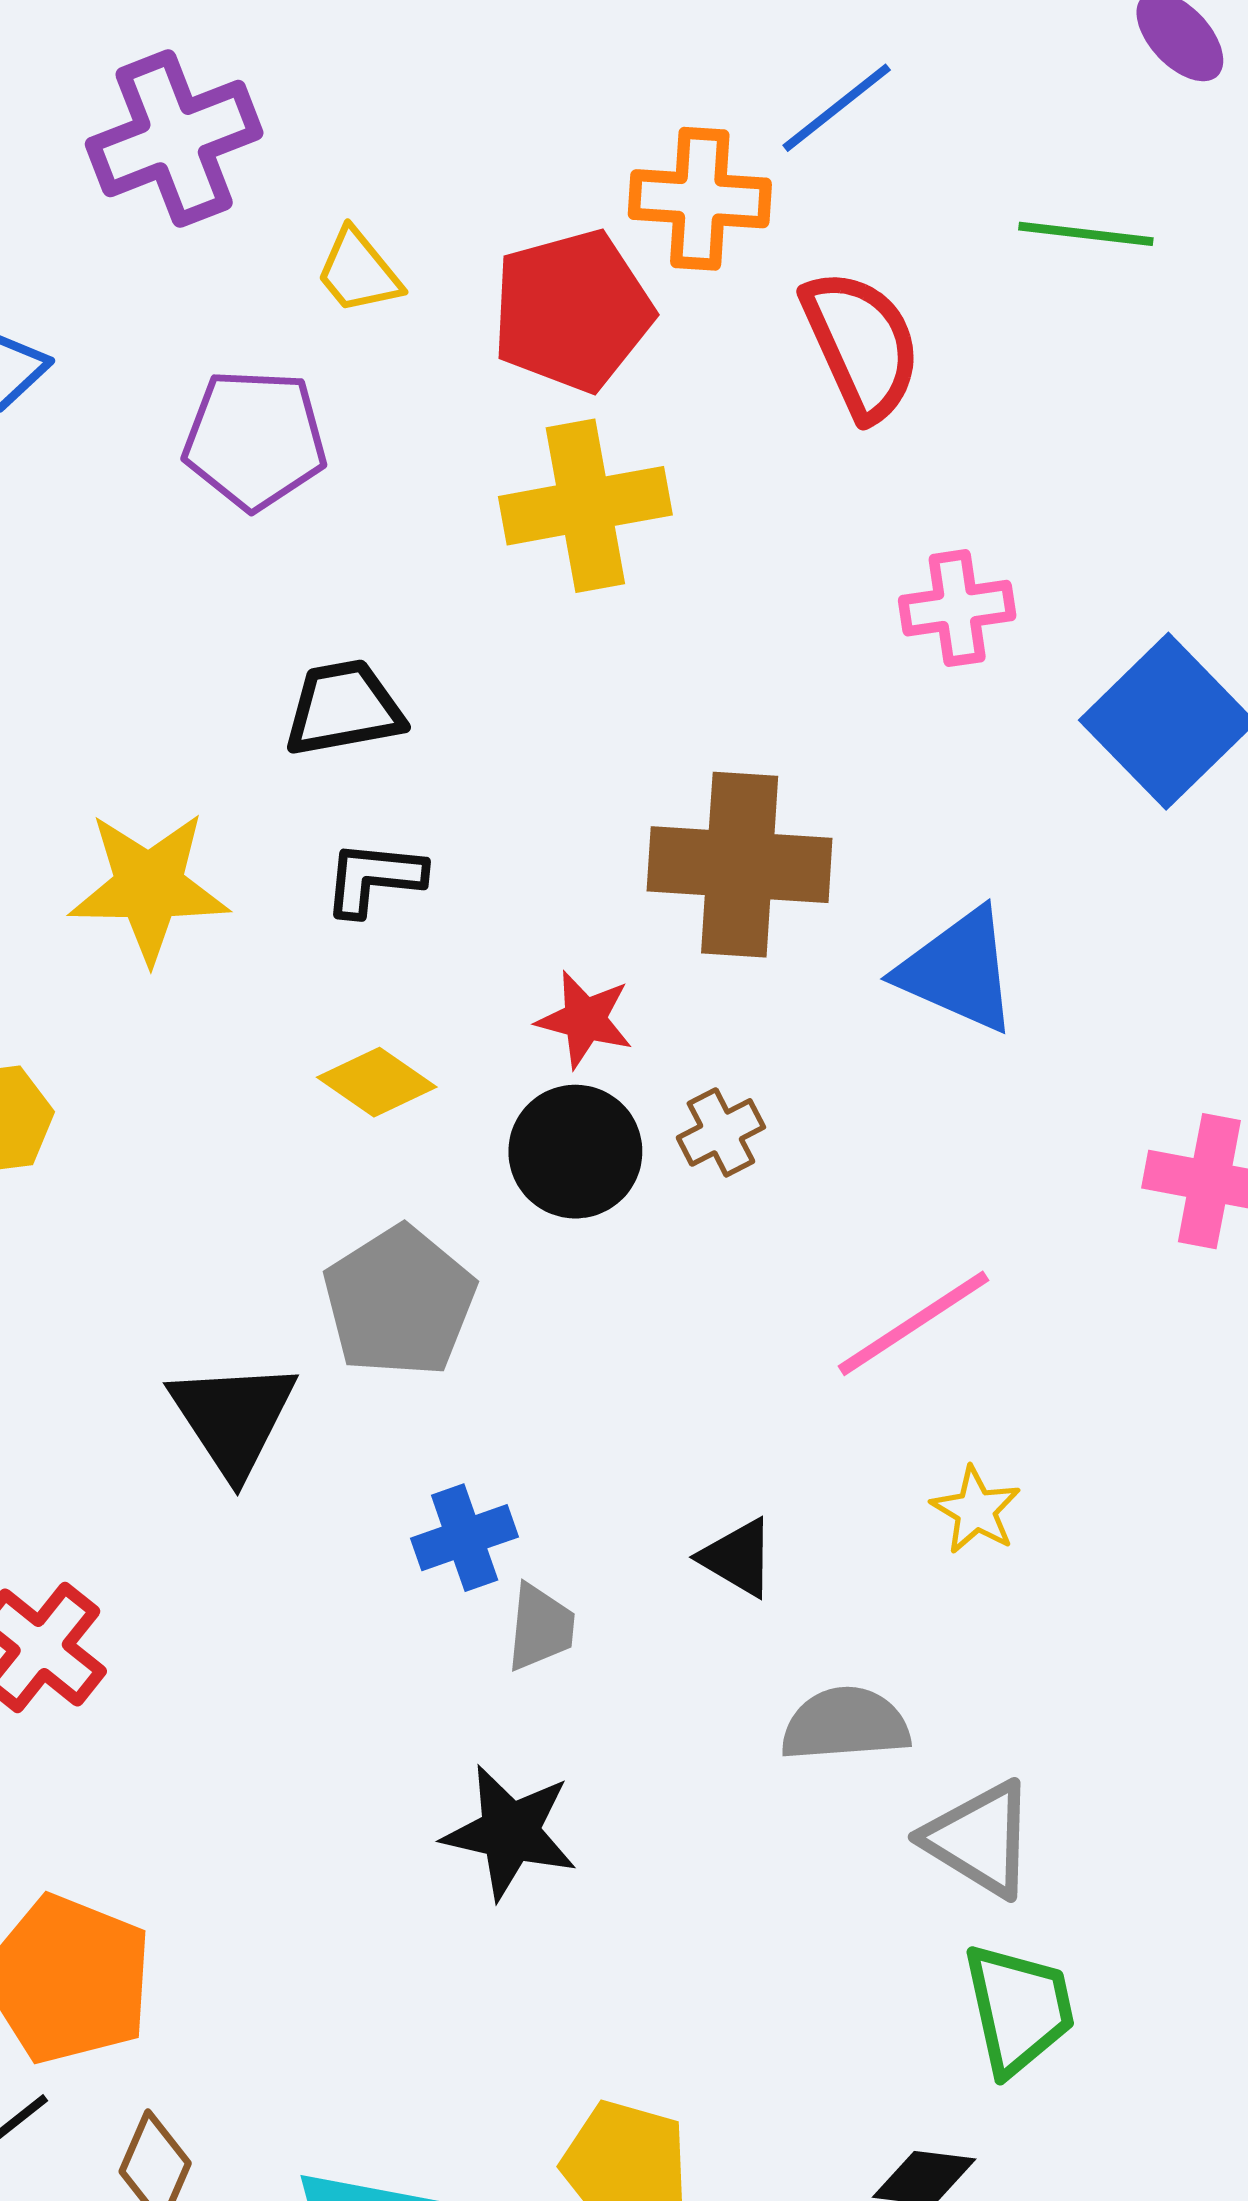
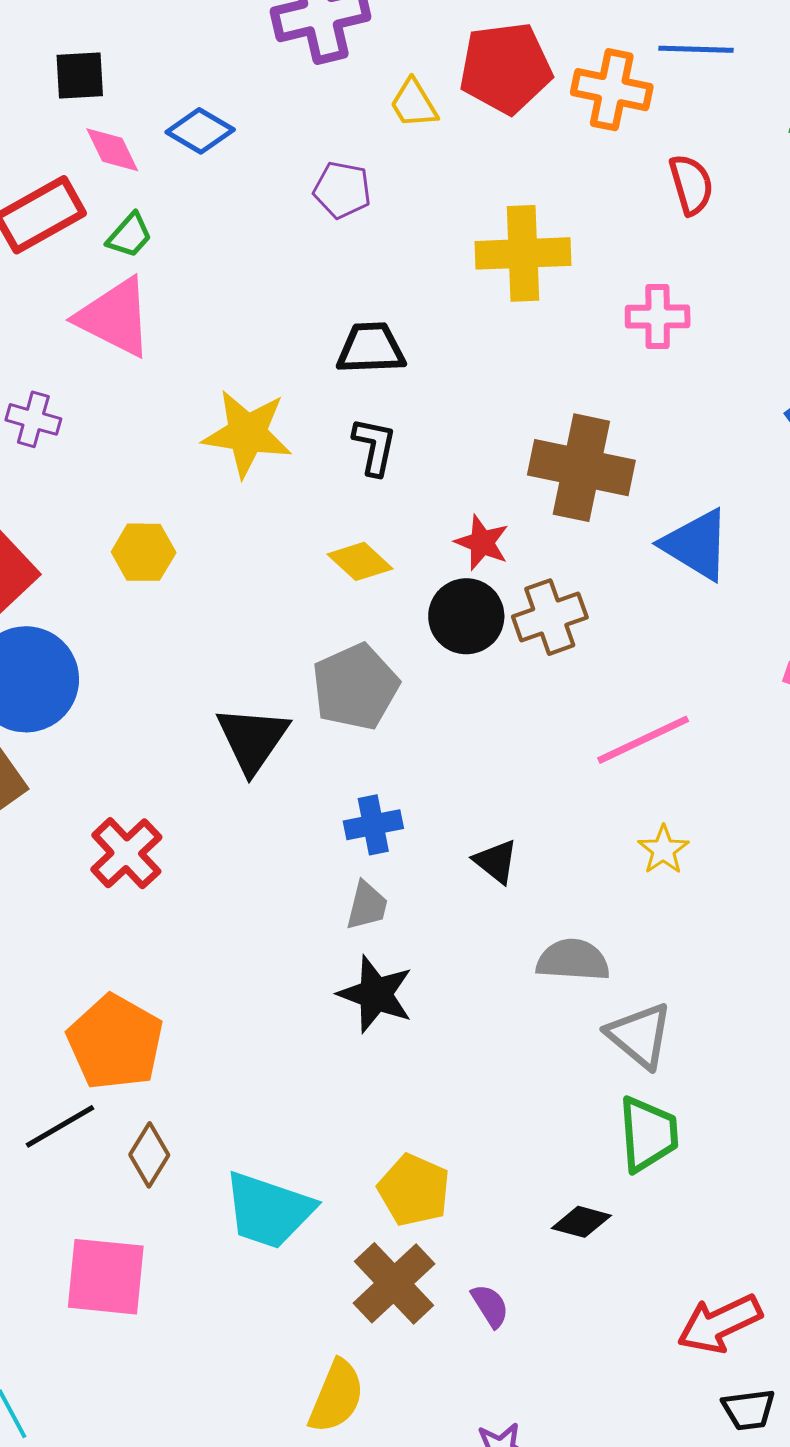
blue line: (837, 108) -> (696, 49), turned 32
red pentagon: (572, 311) -> (506, 68), moved
red semicircle: (861, 345) -> (691, 185), size x0.7
purple pentagon: (255, 439) -> (342, 190), size x0.7
pink cross: (957, 608) -> (658, 317), moved
black L-shape: (374, 878) -> (374, 446), turned 88
brown cross: (721, 1132) -> (550, 617), size x1.5
black triangle: (738, 1558) -> (496, 861), moved
gray trapezoid: (540, 1627) -> (367, 906), moved

